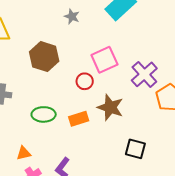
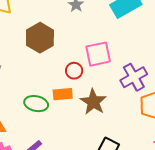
green ellipse: (44, 114) -> (36, 104), moved
orange rectangle: (79, 119) -> (63, 94), moved

